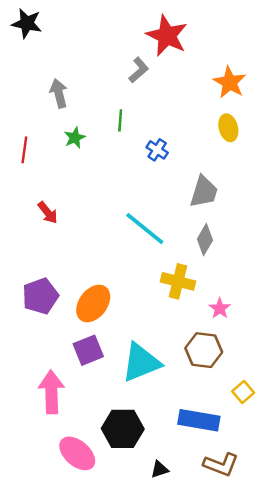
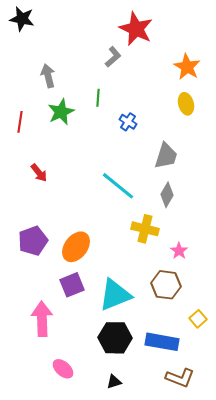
green star: (75, 138) -> (61, 112), size x1.5
black hexagon: (123, 429) -> (115, 338), moved
pink ellipse: (77, 453) -> (63, 369), size x0.7
black triangle: (160, 469) -> (114, 382), moved

